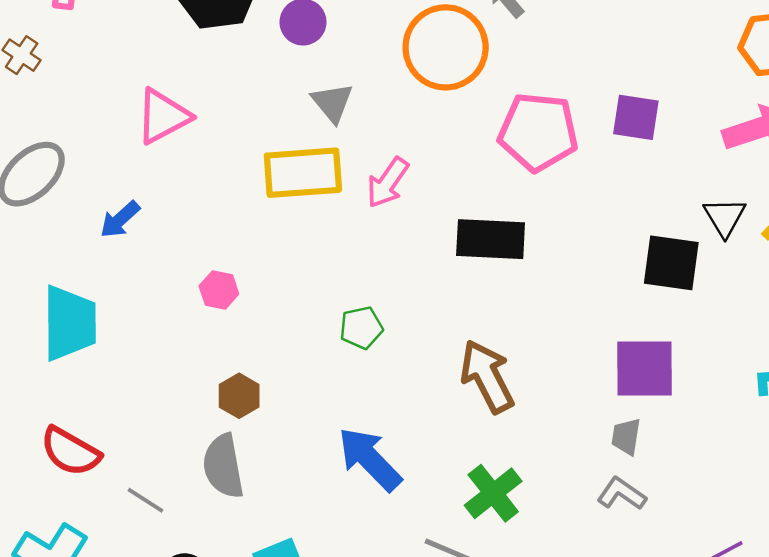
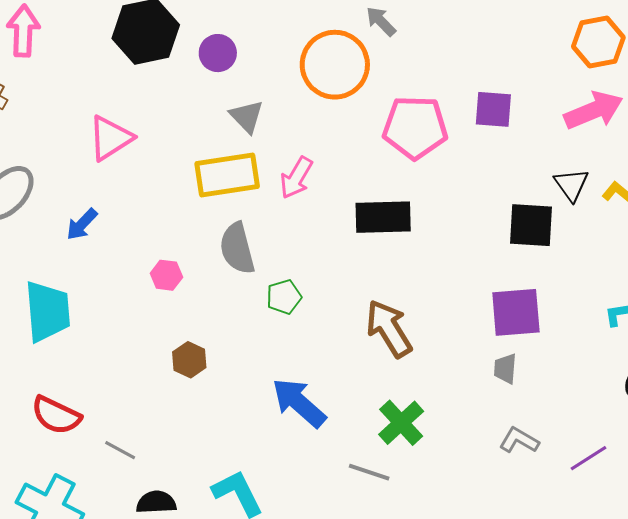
gray semicircle: (223, 466) -> (237, 248), moved
gray L-shape: (622, 494) -> (519, 440), moved

